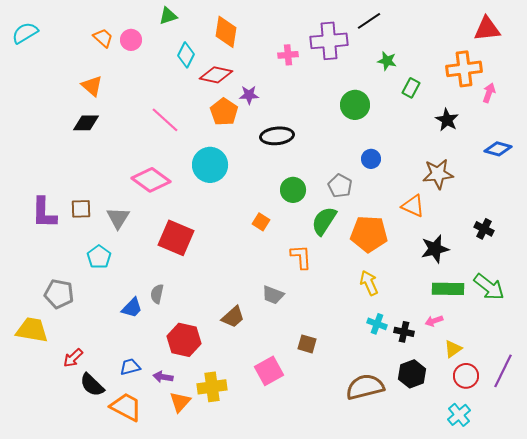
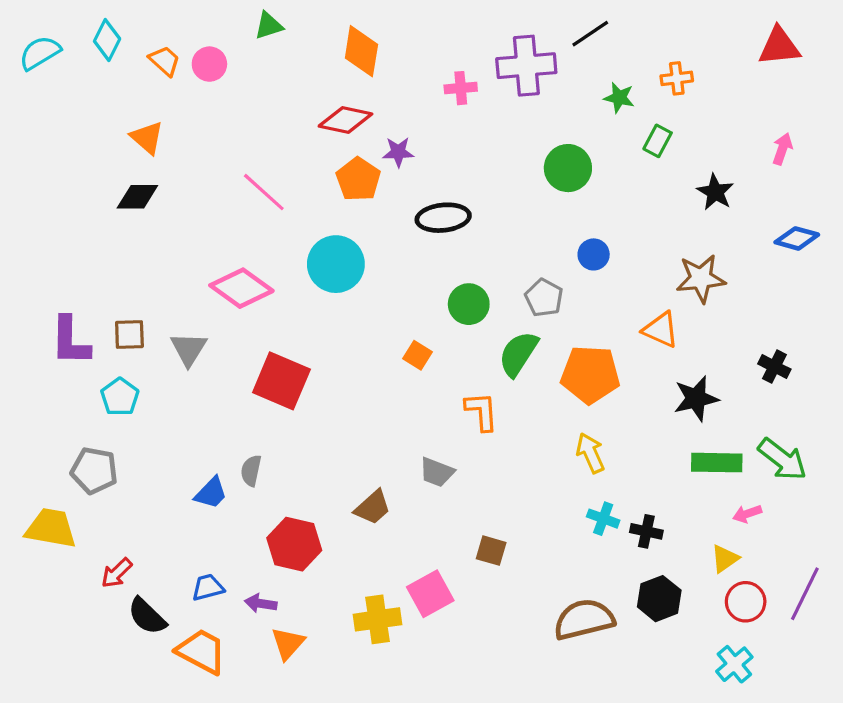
cyan diamond: (186, 55) -> (107, 40), moved
orange cross: (464, 69) -> (677, 78), moved, size x0.6
cyan pentagon: (99, 257) -> (120, 397), moved
pink arrow: (434, 321) -> (747, 514), moved
yellow cross: (212, 387) -> (377, 619), moved

